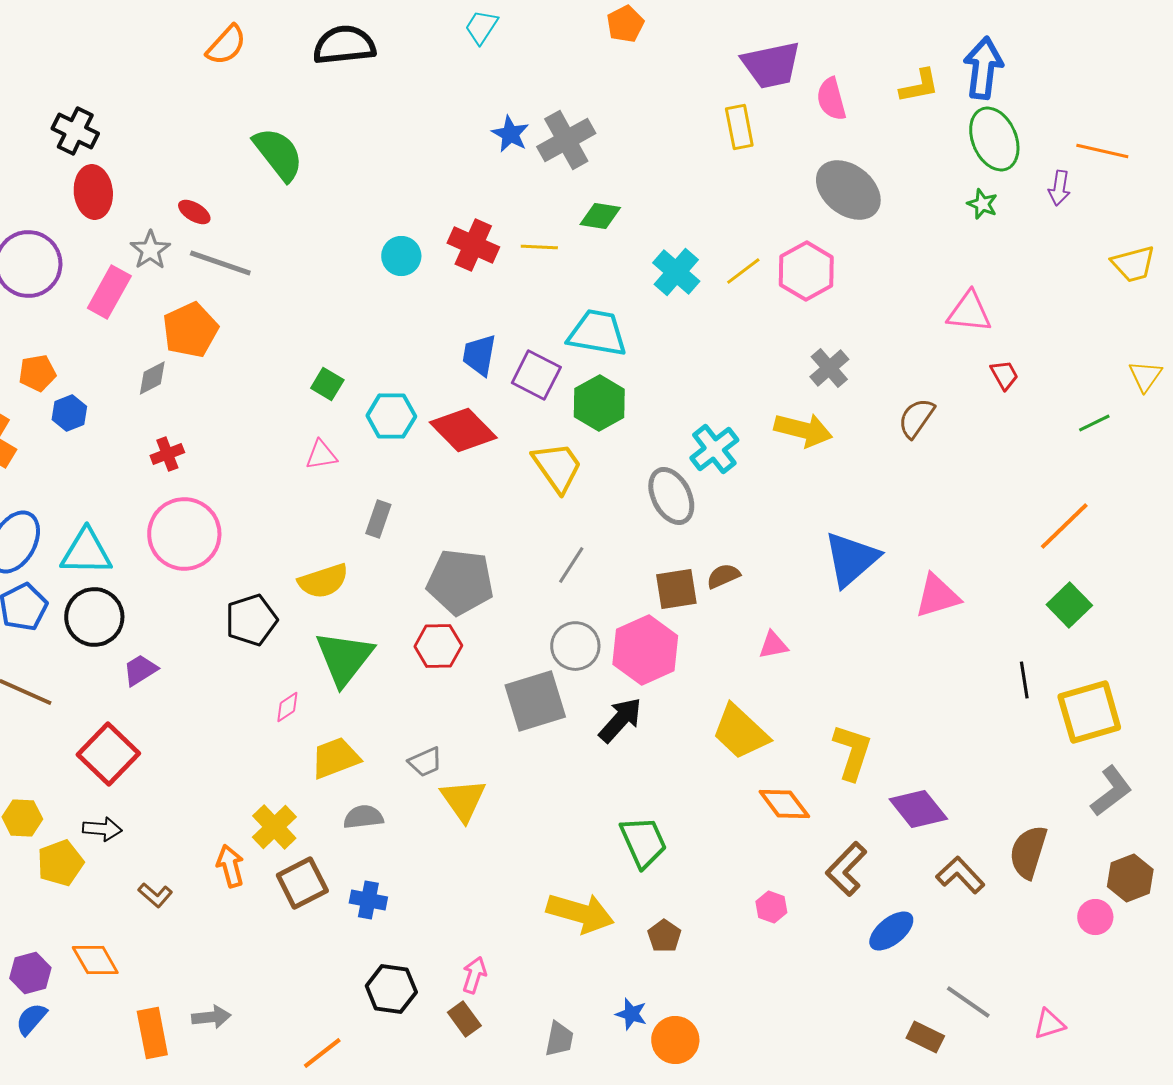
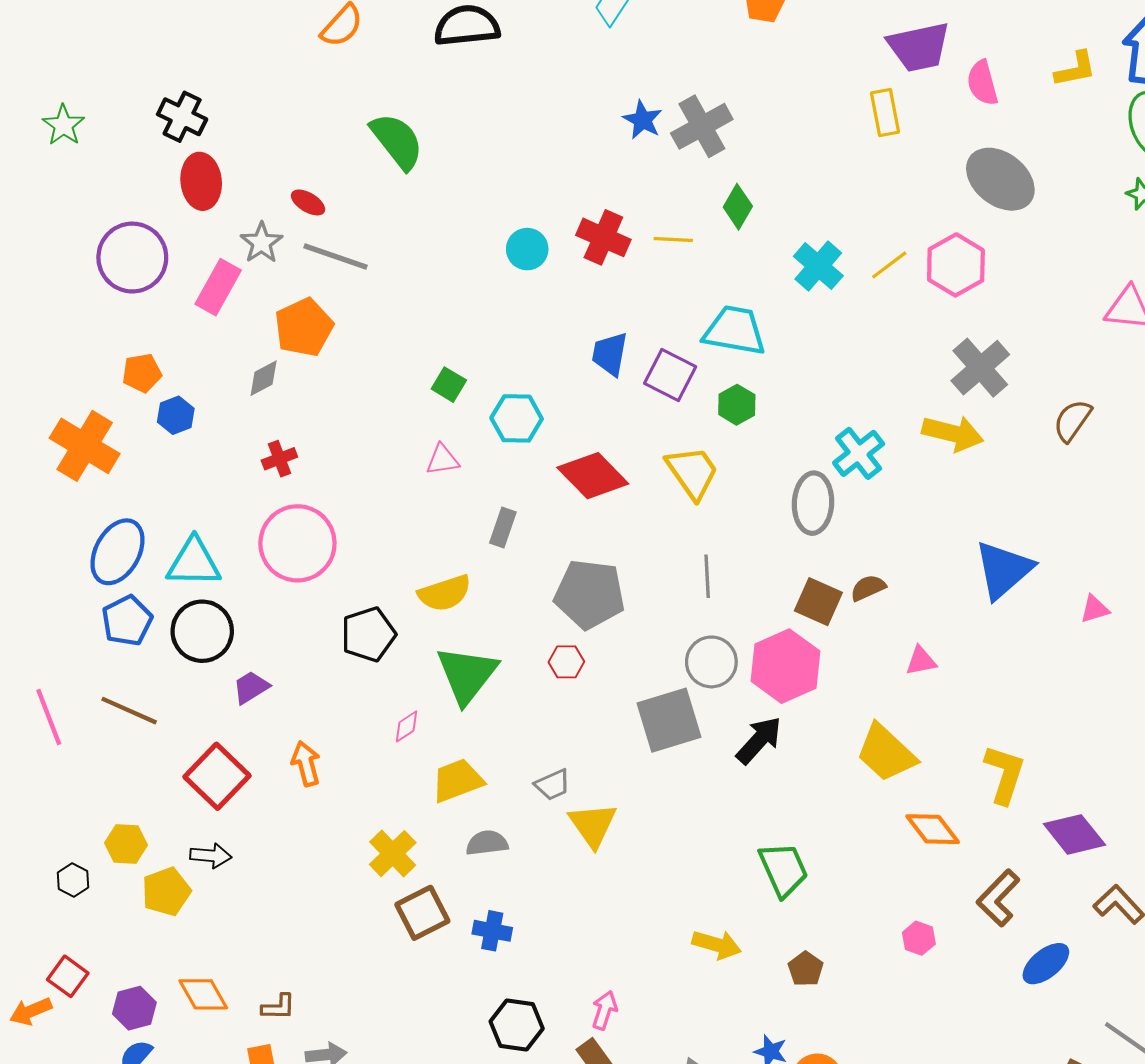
green diamond: (600, 216) -> (738, 207), turned -69
gray cross: (829, 368) -> (980, 368), size x1.4
green hexagon: (599, 403) -> (737, 405), size x0.7
red diamond: (463, 430) -> (593, 476), moved
gray ellipse: (671, 496) -> (813, 503), turned 30
gray line: (571, 565) -> (707, 576), turned -36
brown square: (676, 589) -> (818, 602), turned 33
pink triangle: (937, 596) -> (1095, 609), size x0.6
red hexagon: (438, 646) -> (566, 662), size x0.7
orange arrow: (230, 866) -> (306, 764), moved
brown L-shape: (155, 895) -> (278, 1007), moved, turned -40
yellow arrow: (580, 913) -> (717, 945), size x0.7

